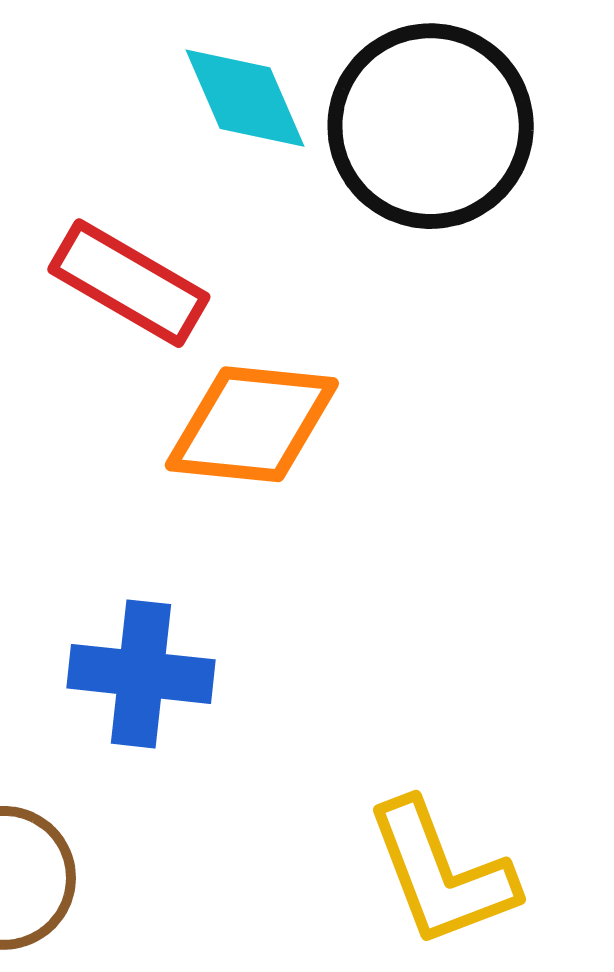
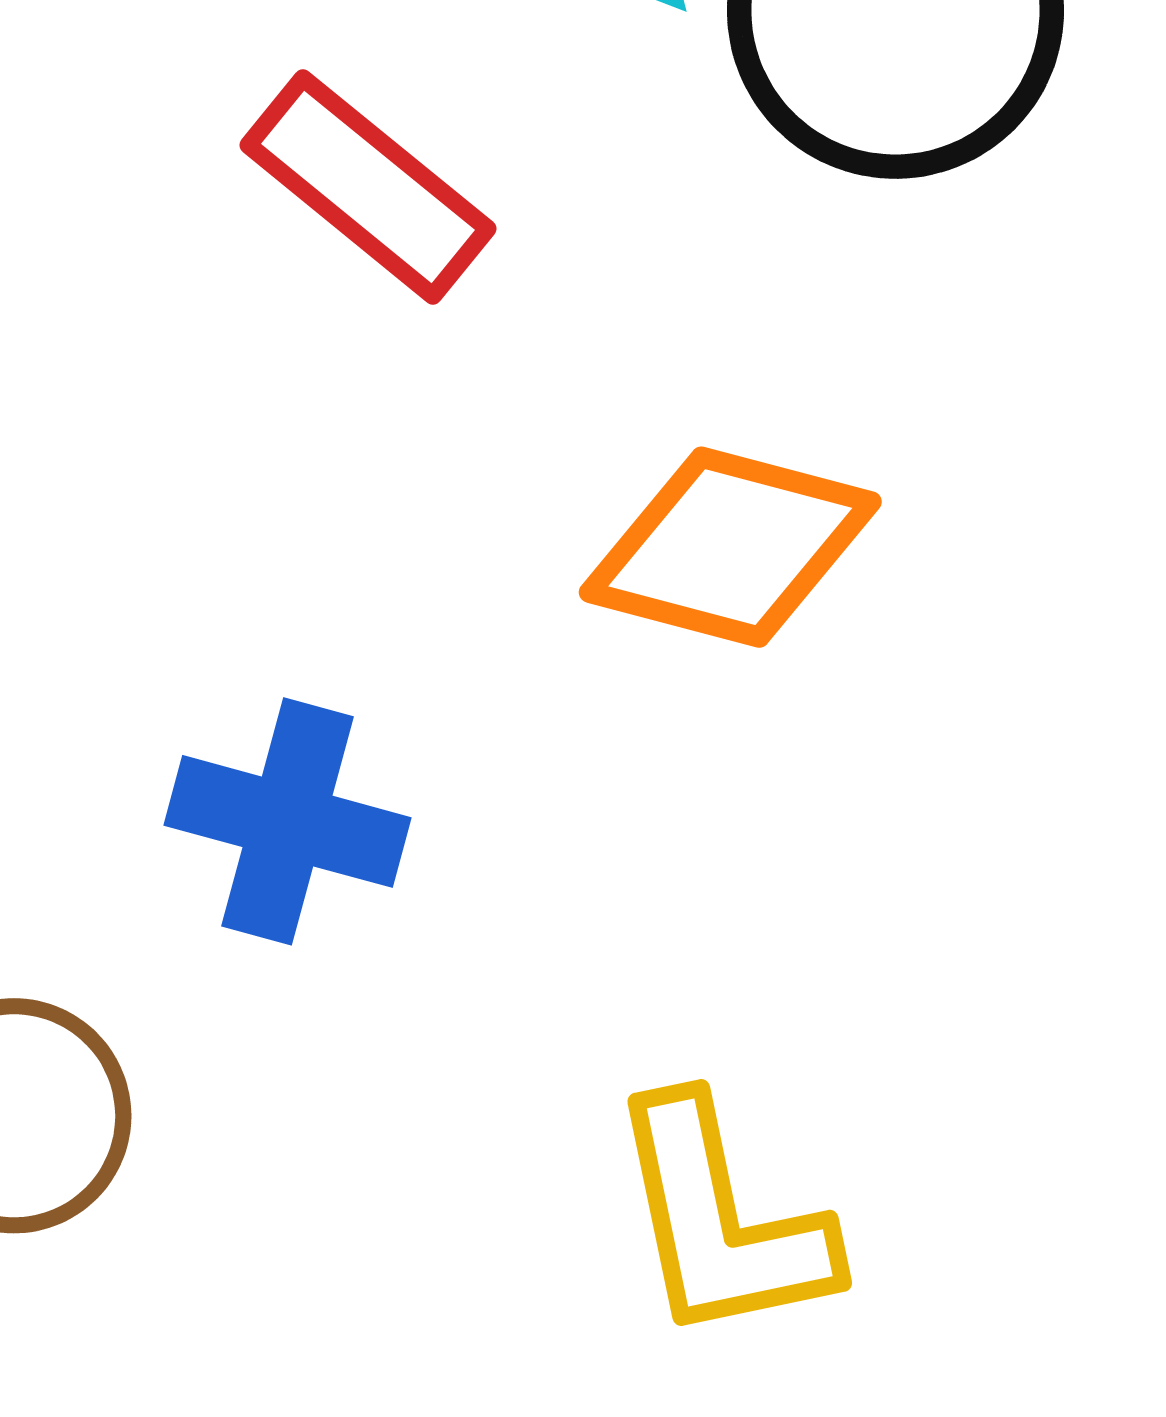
orange diamond: (252, 424) -> (730, 547), moved

